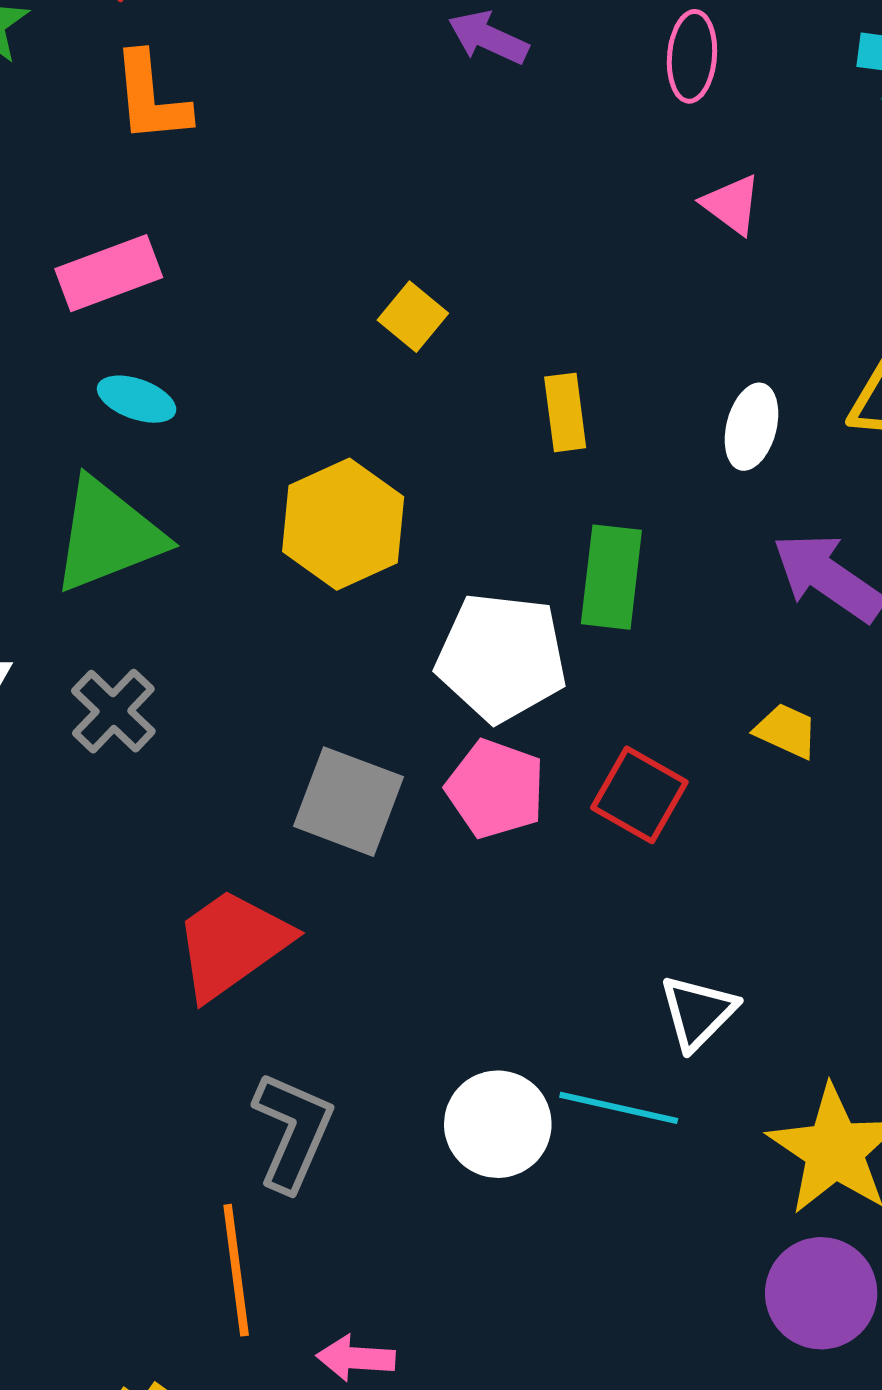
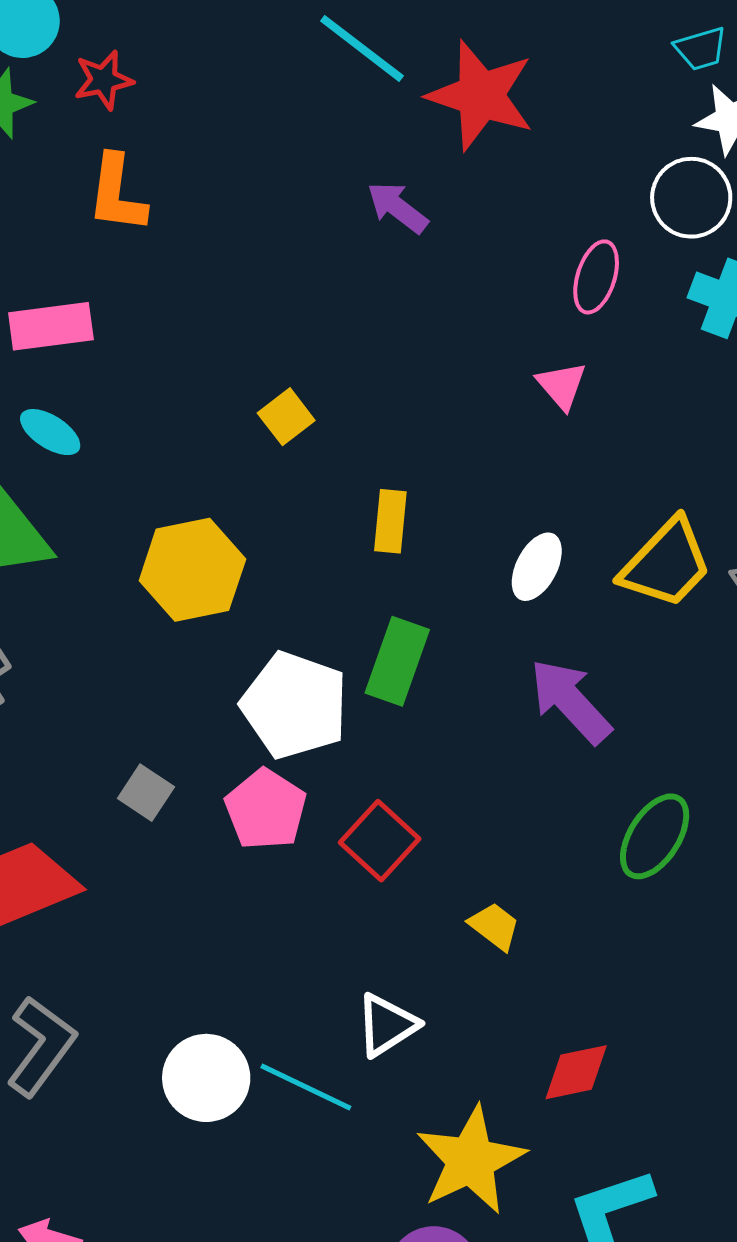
pink ellipse: (692, 56) -> (596, 277), moved
yellow trapezoid: (786, 731) -> (494, 926), moved
gray square: (349, 802) -> (146, 793), size x0.6

